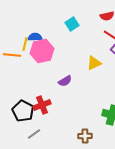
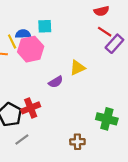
cyan square: (72, 24) -> (45, 26), moved, turned 32
yellow line: (25, 44) -> (12, 42), turned -40
yellow triangle: (94, 63) -> (77, 68), moved

